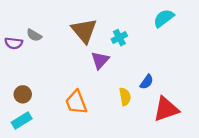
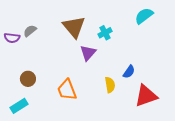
gray semicircle: (34, 35) -> (30, 31), turned 112
brown circle: (23, 94) -> (28, 79), moved

